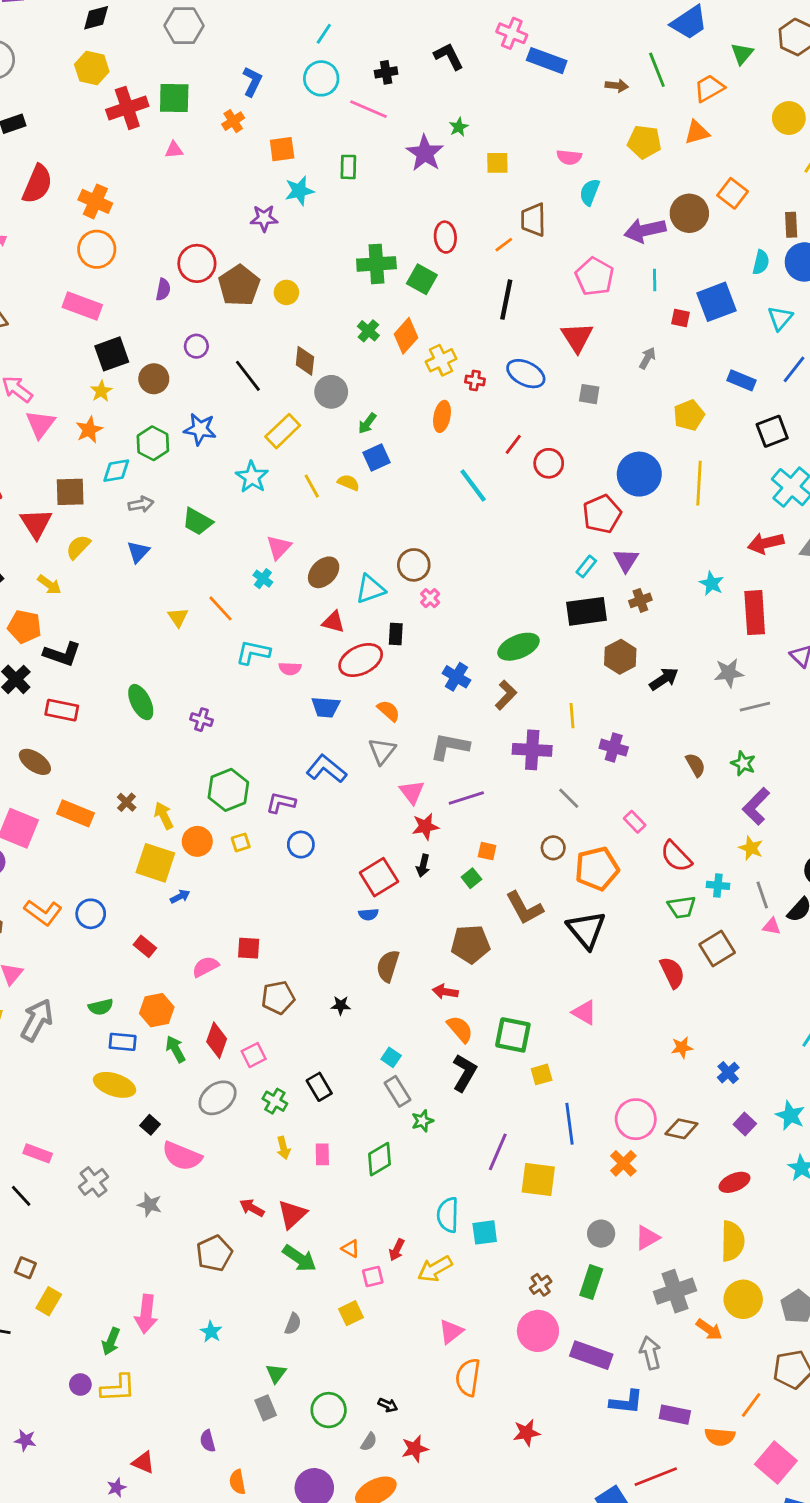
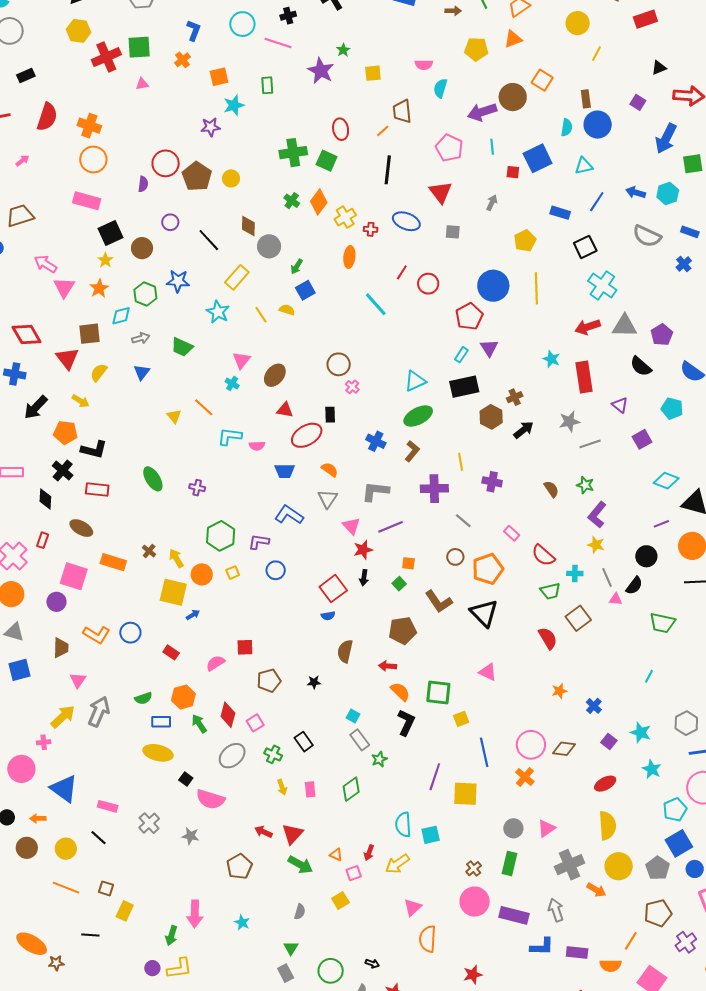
cyan triangle: (780, 318) -> (584, 166), turned 42
cyan triangle: (370, 589) -> (415, 381), moved
brown cross: (640, 600) -> (515, 397), moved

